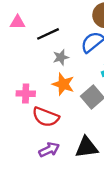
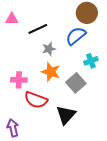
black triangle: (87, 147) -> (66, 115), moved, turned -40
purple arrow: (49, 150) -> (13, 128), moved, turned -78

